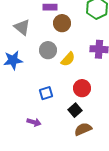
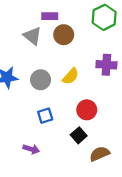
gray triangle: (22, 27) -> (32, 36), moved
gray circle: (48, 50) -> (41, 80), moved
brown semicircle: (83, 129) -> (100, 154), moved

